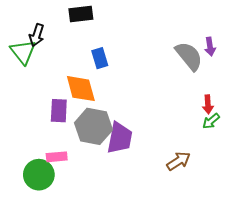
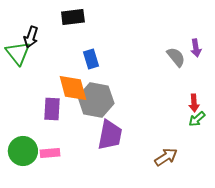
gray semicircle: (189, 56) -> (176, 57), size x0.7
gray hexagon: (93, 126) -> (96, 100), moved
green circle: (39, 175) -> (23, 151), moved

